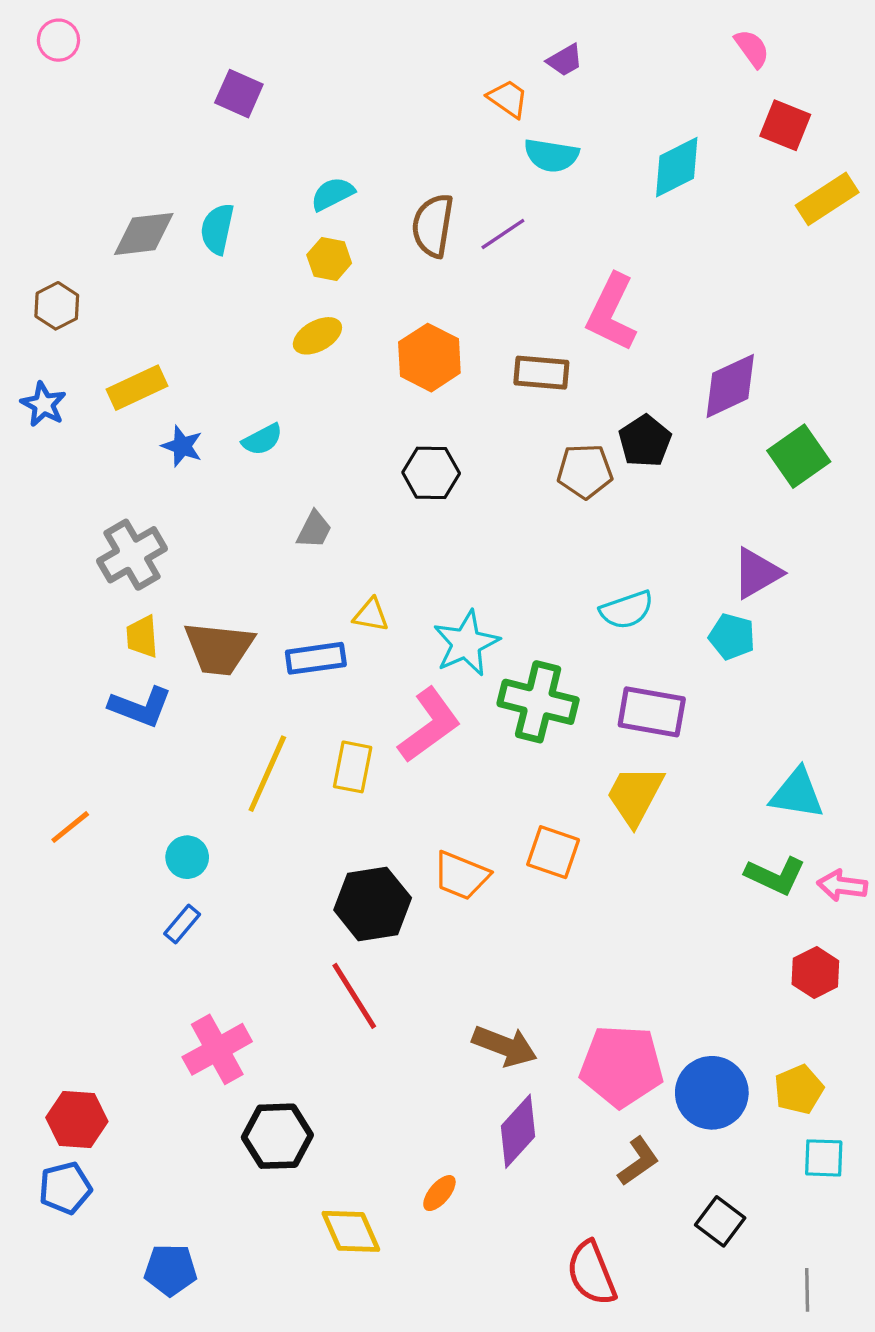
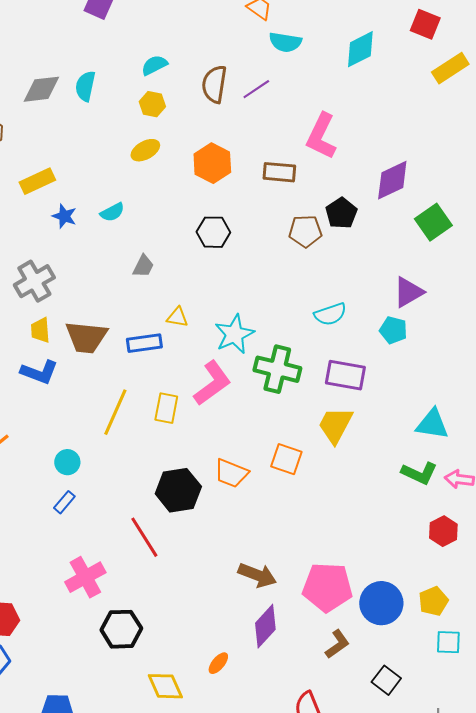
red line: (354, 996) -> (144, 537), moved

